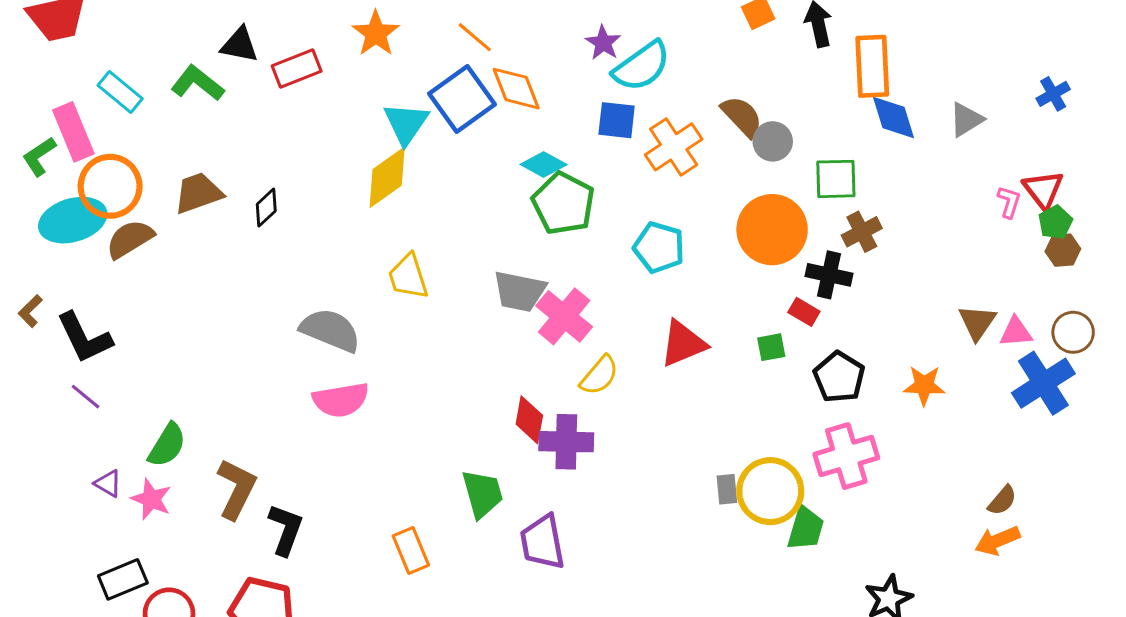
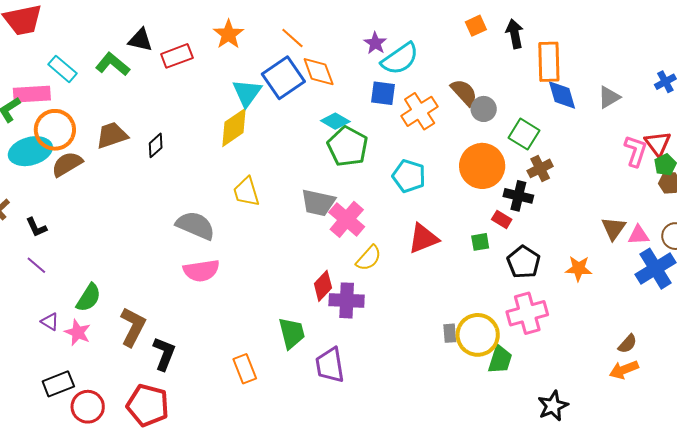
pink rectangle: (73, 132) -> (32, 94), turned -72
green square: (836, 179) -> (524, 134), turned 32
pink L-shape: (1009, 202) -> (636, 151), size x1.5
black L-shape: (84, 338) -> (36, 227), size x0.6
red diamond: (529, 420) -> (323, 286), turned 32

